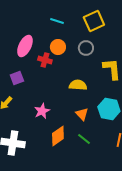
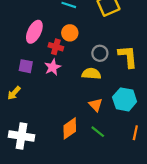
gray circle: (86, 48) -> (100, 53), moved
purple square: (17, 78) -> (26, 66), turned 32
pink star: (42, 111) -> (53, 67), moved

